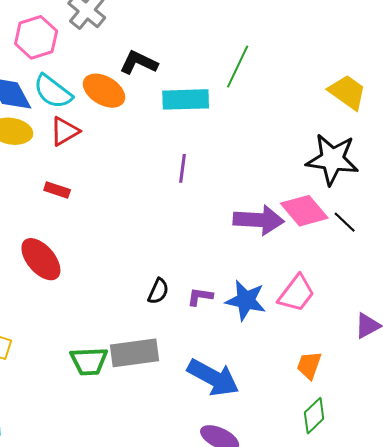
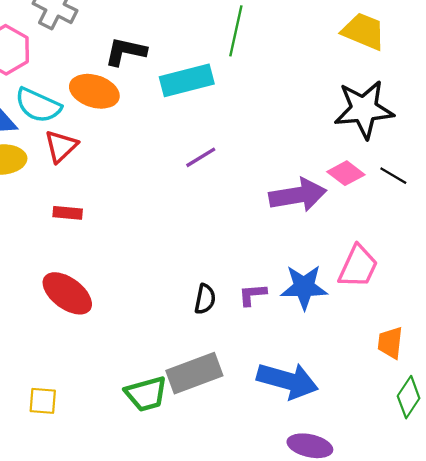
purple line: (183, 168) -> (201, 157), turned 64
pink diamond: (304, 211) -> (346, 173), size x0.7

